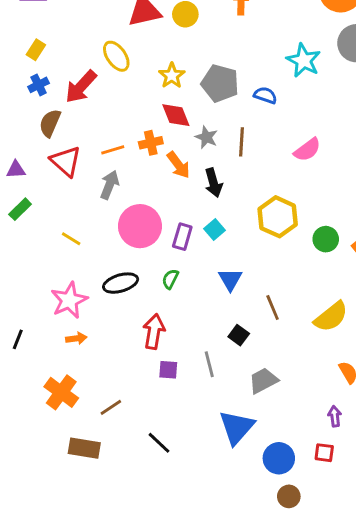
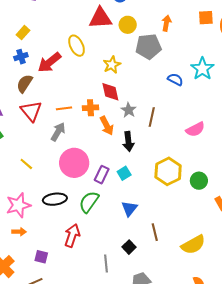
gray pentagon: (220, 83) -> (148, 46), moved, turned -30
blue semicircle: (265, 95) -> (175, 79), moved
green circle: (326, 239) -> (199, 181), moved
green semicircle: (170, 279) -> (89, 202), size x1.6
purple square: (168, 370) -> (41, 257), moved

